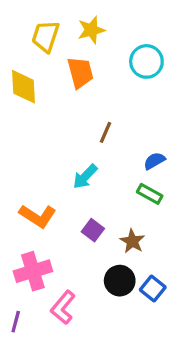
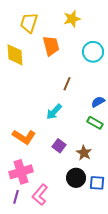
yellow star: (91, 30) -> (72, 19), moved
cyan circle: (146, 61) -> (93, 52), moved
blue square: (153, 288) -> (97, 183), turned -35
purple line: (16, 322) -> (16, 197), moved

